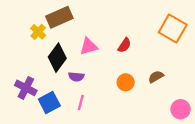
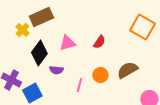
brown semicircle: (156, 77) -> (127, 70), size x1.5
pink line: (81, 102) -> (79, 85), moved

